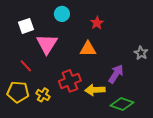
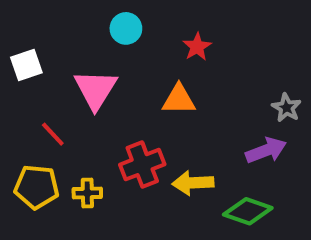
white square: (26, 26) -> (26, 65), moved
purple arrow: (116, 74) -> (266, 150), moved, turned 36
yellow cross: (43, 95) -> (87, 193), turned -32

